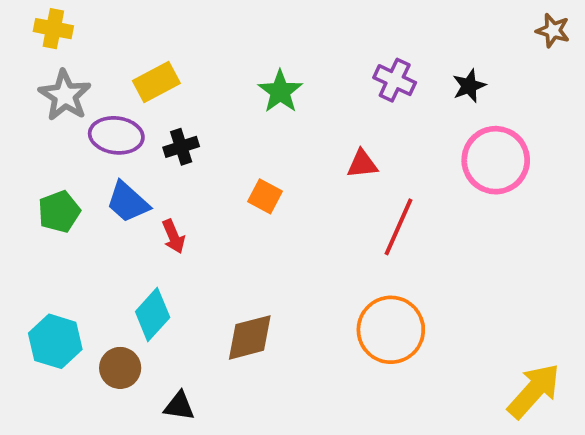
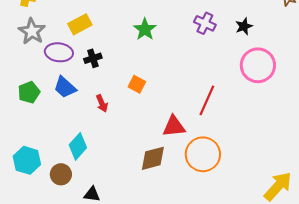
red triangle: (362, 164) -> (174, 126), moved, size x1.4
red arrow: (173, 236) -> (102, 103), moved
brown diamond: (250, 337) -> (153, 158), moved

